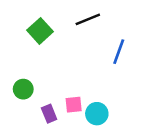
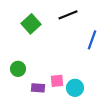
purple rectangle: (49, 114) -> (38, 88), turned -64

